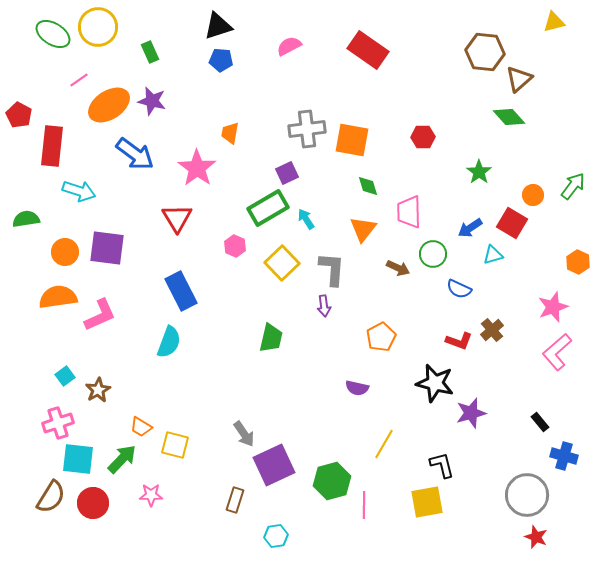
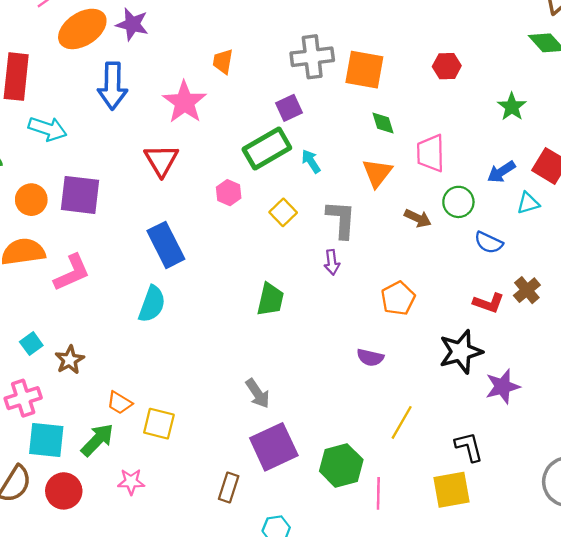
blue arrow: (135, 154) -> (113, 86), turned 54
yellow square: (282, 263) -> (283, 212), size x0.7
black star: (435, 383) -> (461, 352), turned -30
gray arrow: (244, 434) -> (258, 393), moved

